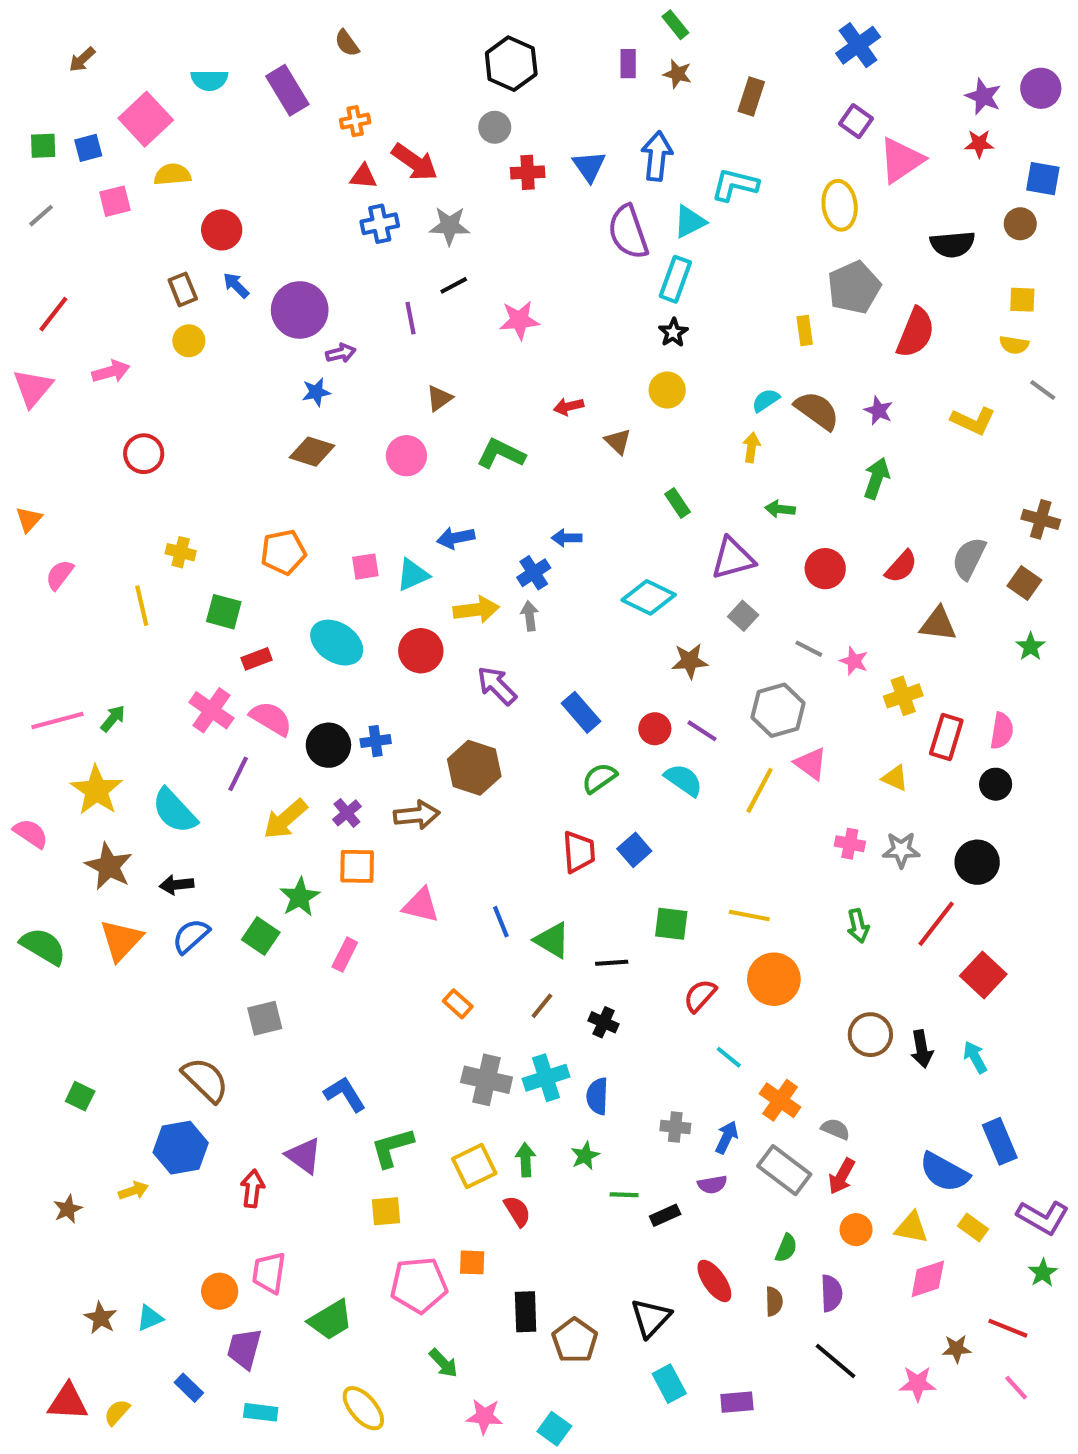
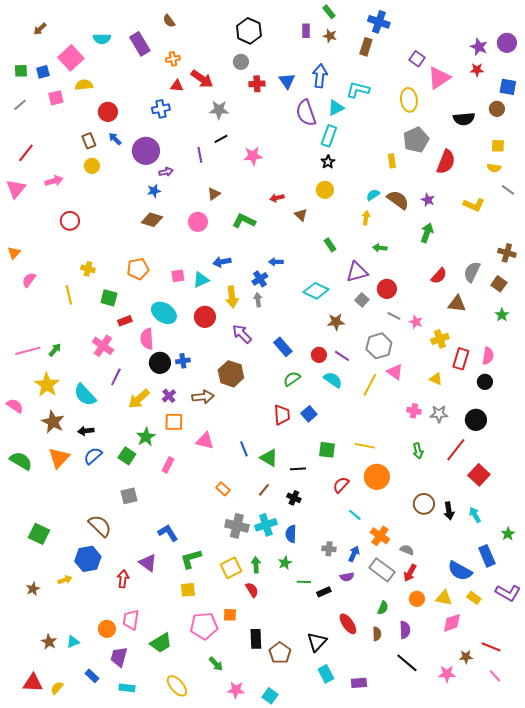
blue cross: (858, 45) -> (379, 22), moved, turned -35
blue cross: (380, 224) -> (161, 109), moved
red circle: (825, 569) -> (387, 289), moved
yellow arrow: (476, 610) -> (232, 297), turned 90
pink semicircle: (271, 718) -> (147, 339), moved, turned -125
green square: (80, 1096) -> (39, 534), size x1.5
green star: (1043, 1273) -> (508, 534), moved

